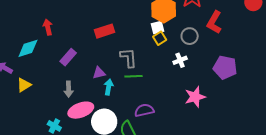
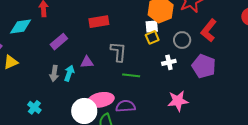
purple pentagon: (225, 67) -> (204, 66), moved
green line: (134, 76) -> (131, 75), moved
cyan arrow: (109, 87) -> (69, 73), moved
pink ellipse: (81, 110) -> (101, 100), moved

